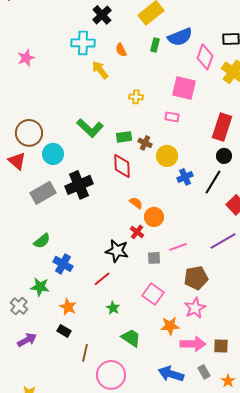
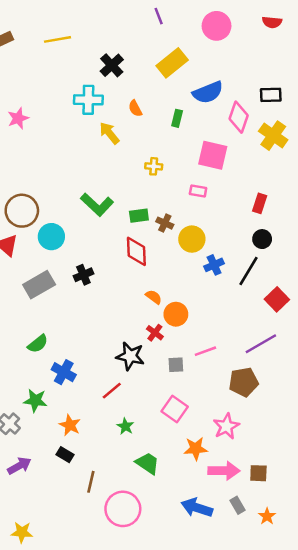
green rectangle: (155, 45) -> (177, 118), moved
red rectangle: (222, 127) -> (260, 203), size x0.6
black cross: (79, 185) -> (83, 275), size x0.6
brown pentagon: (196, 278) -> (244, 382), moved

